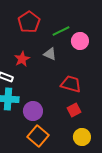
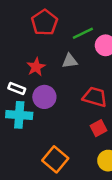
gray triangle: (50, 54) -> (70, 61), turned -32
purple circle: (33, 111) -> (44, 97), moved

